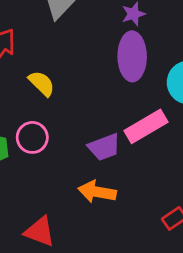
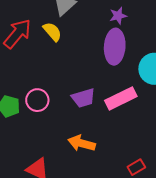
yellow semicircle: (42, 83) -> (52, 32), moved
purple trapezoid: (104, 147) -> (83, 98), moved

